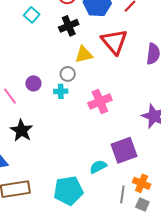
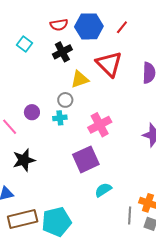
black star: (21, 130) -> (24, 160), turned 30
purple square: (124, 150) -> (86, 159), moved
cyan pentagon: (68, 191) -> (57, 222), moved

